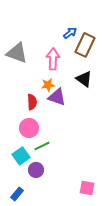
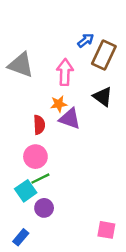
green line: (42, 146) -> (40, 179), moved

